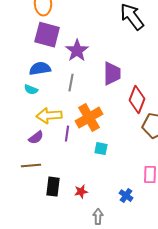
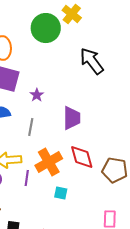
purple star: (77, 51) -> (37, 95), size x0.6
red diamond: (137, 100) -> (82, 157), moved, turned -36

